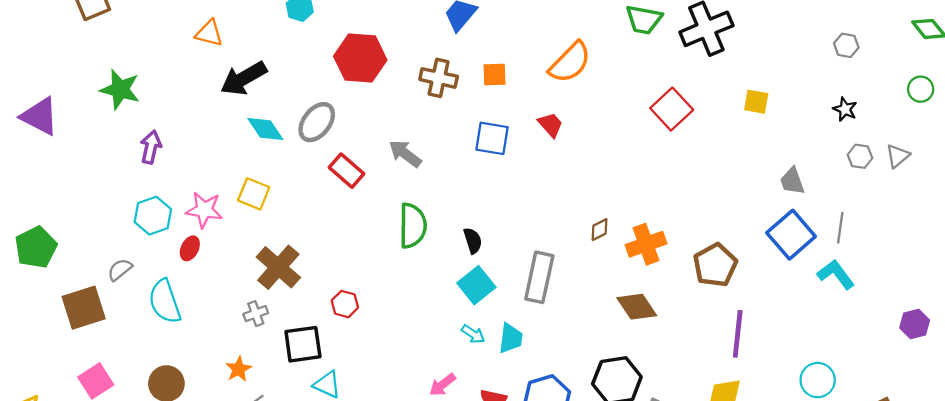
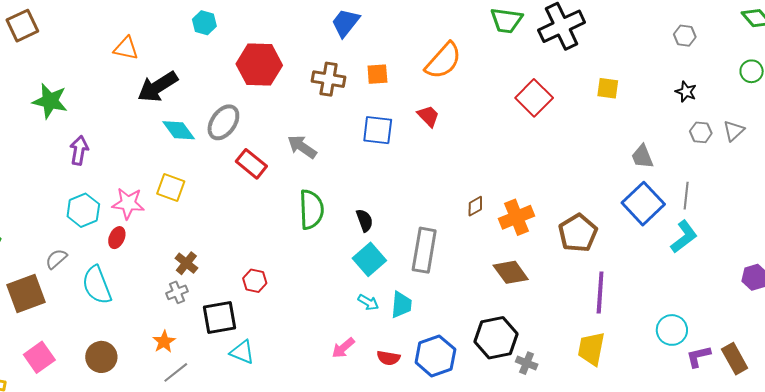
brown cross: (278, 267) -> (186, 263), moved, size x0.6
cyan L-shape: (836, 274) -> (684, 237), turned 92

